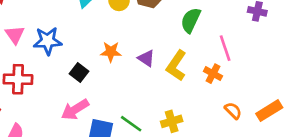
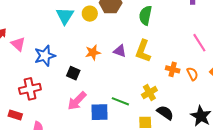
pink triangle: (15, 35) -> (18, 44), moved
pink line: (225, 48) -> (199, 43), moved
orange cross: (213, 74) -> (173, 69), moved
orange semicircle: (233, 111) -> (192, 74), turned 32

